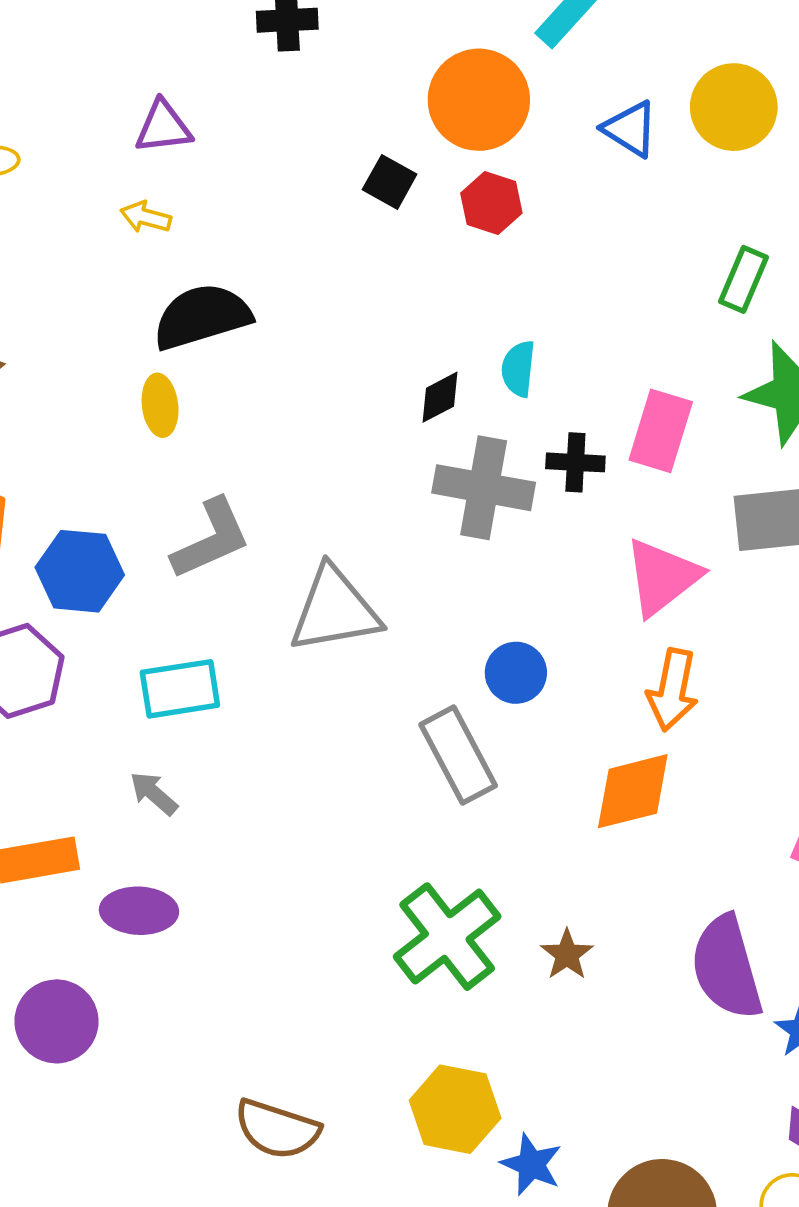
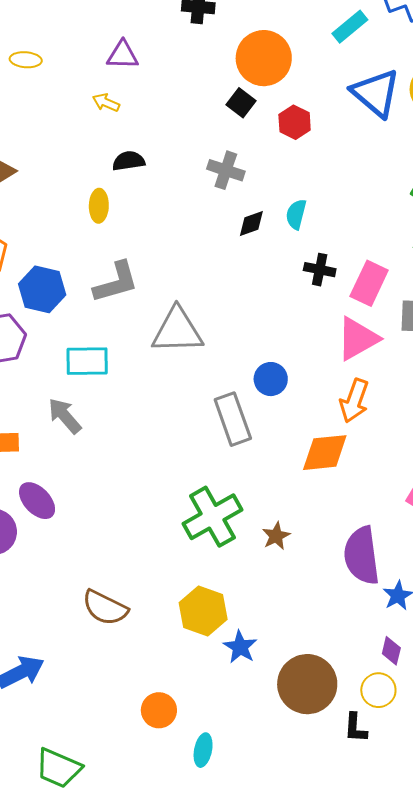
orange circle: (479, 100) -> (264, 58), moved
blue triangle: (630, 129) -> (376, 93), size x1.6
black semicircle: (202, 317) -> (129, 161), size x0.6
pink rectangle: (661, 431) -> (369, 283), moved
gray cross: (484, 488) -> (226, 170), moved, size x0.7
gray arrow: (154, 793) -> (65, 416), size x1.4
purple ellipse: (139, 911) -> (37, 501), moved, turned 36

